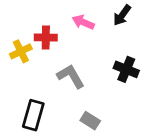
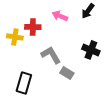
yellow cross: (21, 51) -> (15, 37), turned 35
gray rectangle: (90, 121) -> (67, 73), moved

